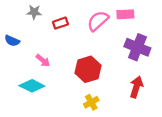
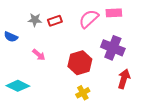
gray star: (34, 12) -> (35, 20), moved
purple cross: (137, 47) -> (113, 48), moved
cyan diamond: (32, 86) -> (18, 86), moved

